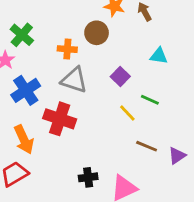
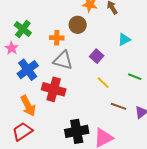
cyan triangle: (159, 56) -> (124, 39), turned -32
green line: (150, 100) -> (135, 77), moved
black cross: (88, 177) -> (77, 131), size x1.6

